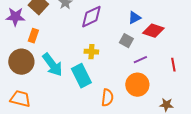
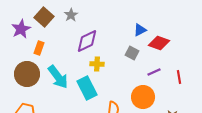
purple star: (15, 17) -> (21, 29), turned -30
purple diamond: (91, 17) -> (87, 41), moved
purple line: (140, 60) -> (154, 72), moved

